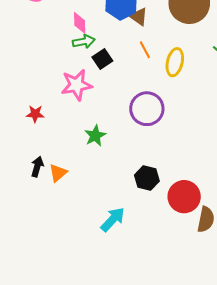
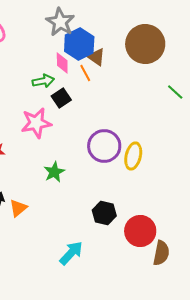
pink diamond: (80, 23) -> (62, 63), moved
orange line: (145, 50) -> (85, 73), moved
yellow ellipse: (175, 62) -> (133, 156), moved

